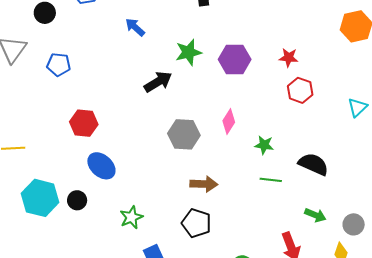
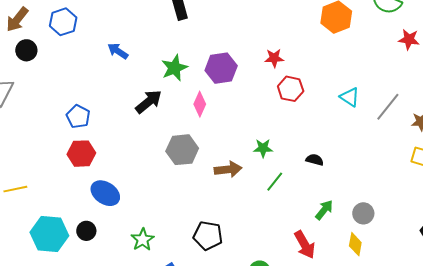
blue pentagon: (59, 65) -> (78, 117), moved, turned 30
cyan triangle: (357, 107) -> (350, 97), turned -35
pink diamond: (229, 122) -> (200, 104), moved
black semicircle: (313, 164) -> (315, 160), size x0.6
green line: (271, 180) -> (275, 182), turned -50
brown arrow: (204, 184) -> (228, 169), moved
green arrow: (315, 215) -> (324, 210), turned -65

